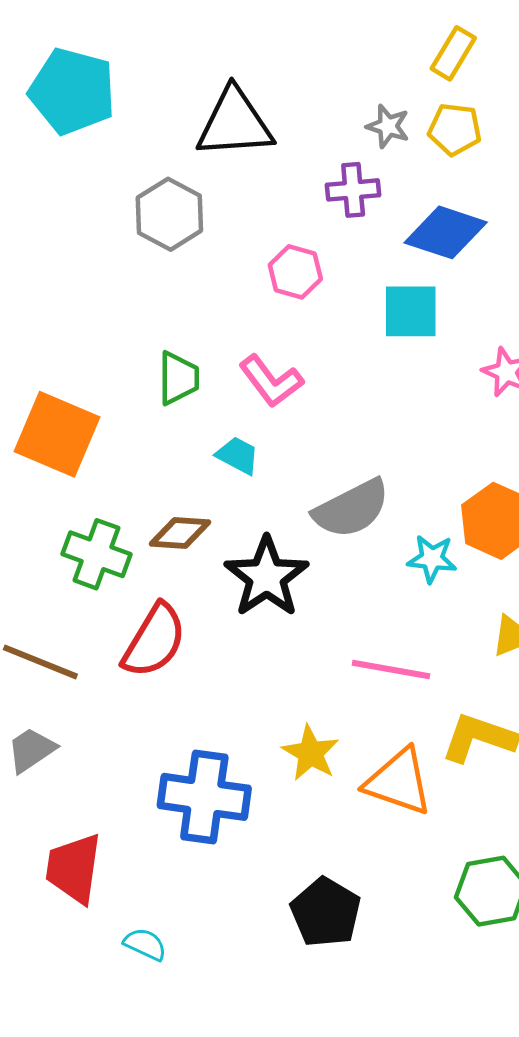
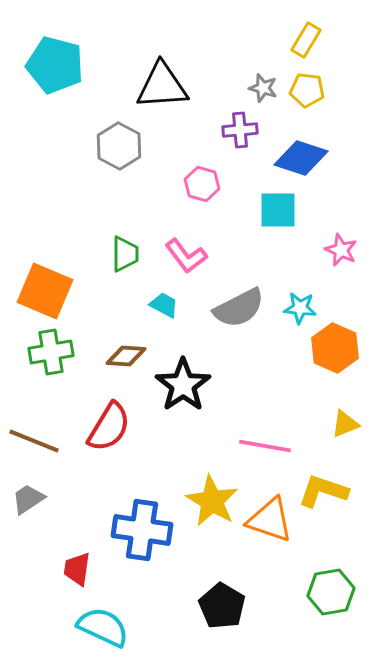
gray semicircle: (351, 509) -> (239, 308), moved
green cross: (97, 554) -> (51, 352), moved, turned -30
cyan star: (432, 559) -> (300, 308), moved
yellow star: (311, 753) -> (212, 501), size x1.4
red trapezoid: (74, 868) -> (77, 569), moved, size x0.7
cyan semicircle: (145, 944) -> (103, 627), size x1.8

